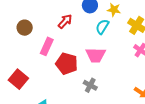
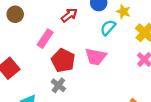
brown circle: (25, 28) -> (15, 14), moved
gray cross: (90, 85) -> (58, 85), moved

